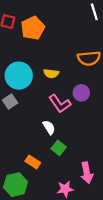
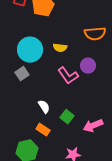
white semicircle: (49, 127) -> (44, 107), moved
pink arrow: (87, 173) -> (93, 126), moved, turned 78

